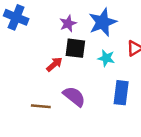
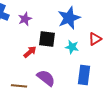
purple star: (68, 23) -> (25, 19), moved

